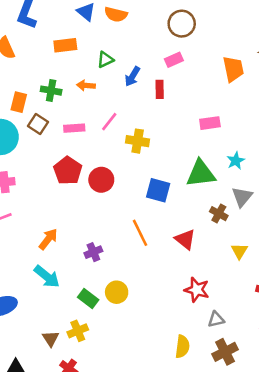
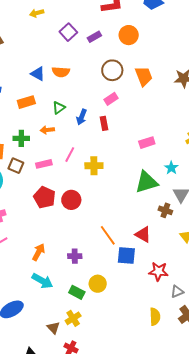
orange trapezoid: (233, 69) -> (144, 76), moved
blue square: (158, 190) -> (126, 256), moved
purple cross: (93, 252) -> (75, 256), turned 32

